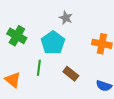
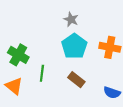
green cross: (17, 36) -> (18, 55), moved
cyan pentagon: (53, 43) -> (74, 46), moved

